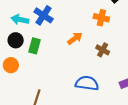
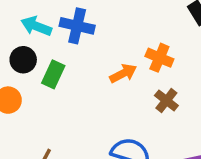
blue cross: (44, 15) -> (77, 26), turned -30
orange cross: (101, 18) -> (159, 58), moved

